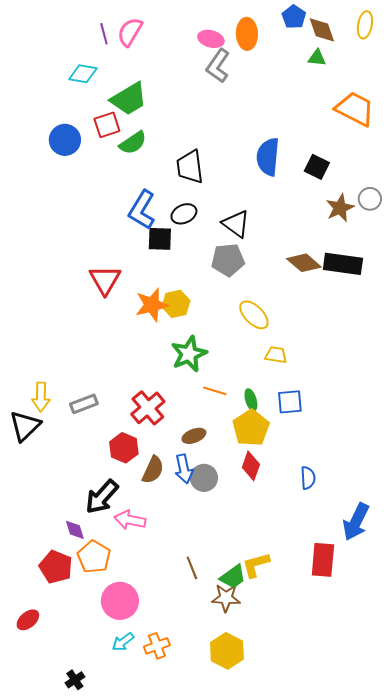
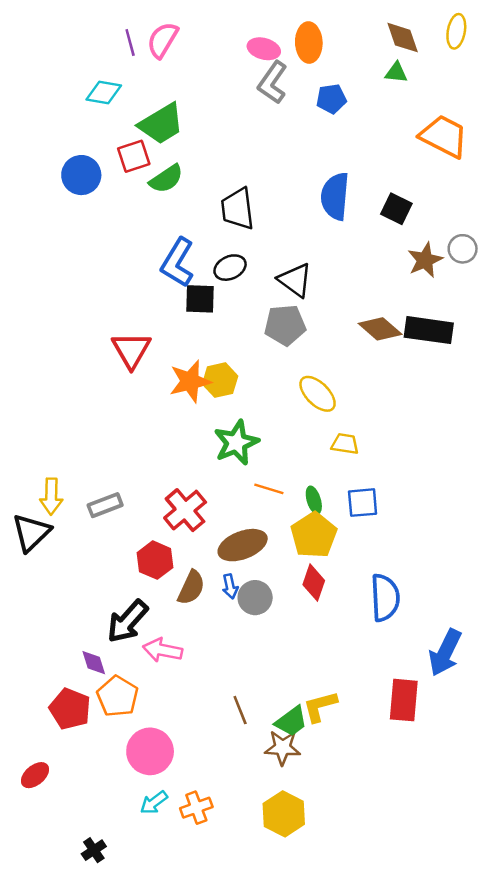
blue pentagon: (294, 17) -> (331, 99), moved, turned 30
brown ellipse: (194, 436) -> (243, 545), size x1.6
blue arrow: (184, 469) -> (230, 586), size x0.7
blue semicircle: (308, 478) -> (385, 598), size x1.6

